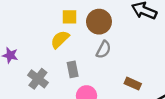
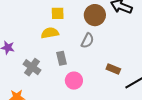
brown circle: (99, 22) -> (95, 15), moved
yellow semicircle: (60, 39) -> (50, 33), turned 36

